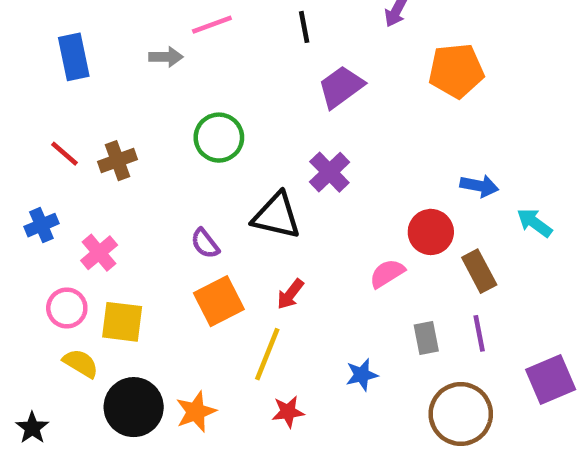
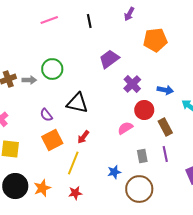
gray arrow: (166, 57) -> (29, 80), moved
purple trapezoid: (341, 87) -> (109, 59), moved
purple cross: (329, 172) -> (132, 84), moved
red star: (288, 412) -> (75, 193), moved
brown circle: (461, 414) -> (139, 189), moved

